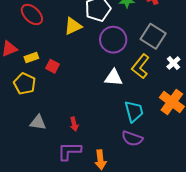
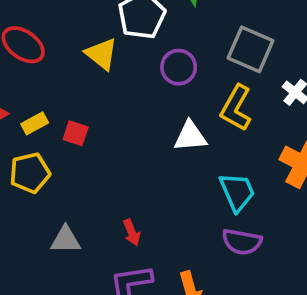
yellow triangle: (73, 26) -> (101, 54), turned -48
purple circle: (113, 40) -> (179, 67), size x0.7
yellow pentagon: (25, 84) -> (30, 173), turned -30

